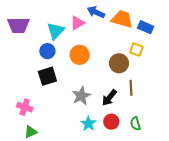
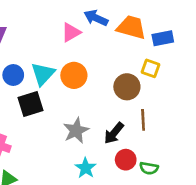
blue rectangle: (146, 27) -> (163, 38), turned -35
cyan triangle: (56, 31) -> (43, 74), moved
blue circle: (47, 51) -> (13, 75), moved
red circle: (111, 122) -> (126, 160), moved
green semicircle: (135, 124) -> (149, 168), turned -64

